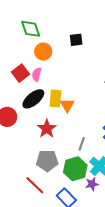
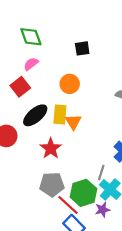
orange circle: (43, 52) -> (70, 84), moved
pink semicircle: (37, 74) -> (31, 64), moved, turned 40
gray line: (82, 144) -> (101, 173), moved
red line: (35, 185) -> (68, 205), moved

